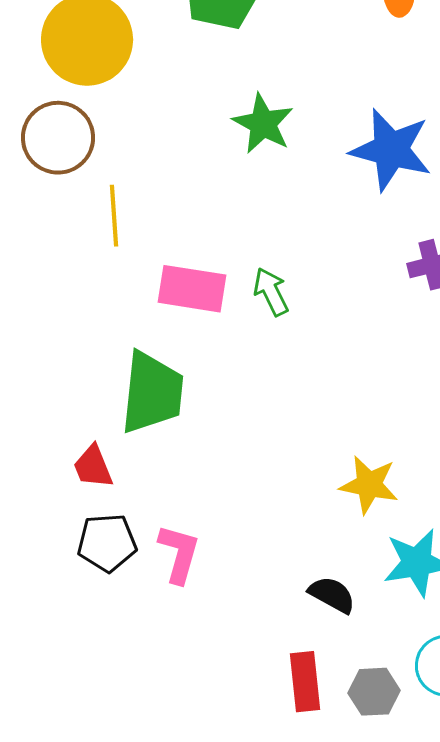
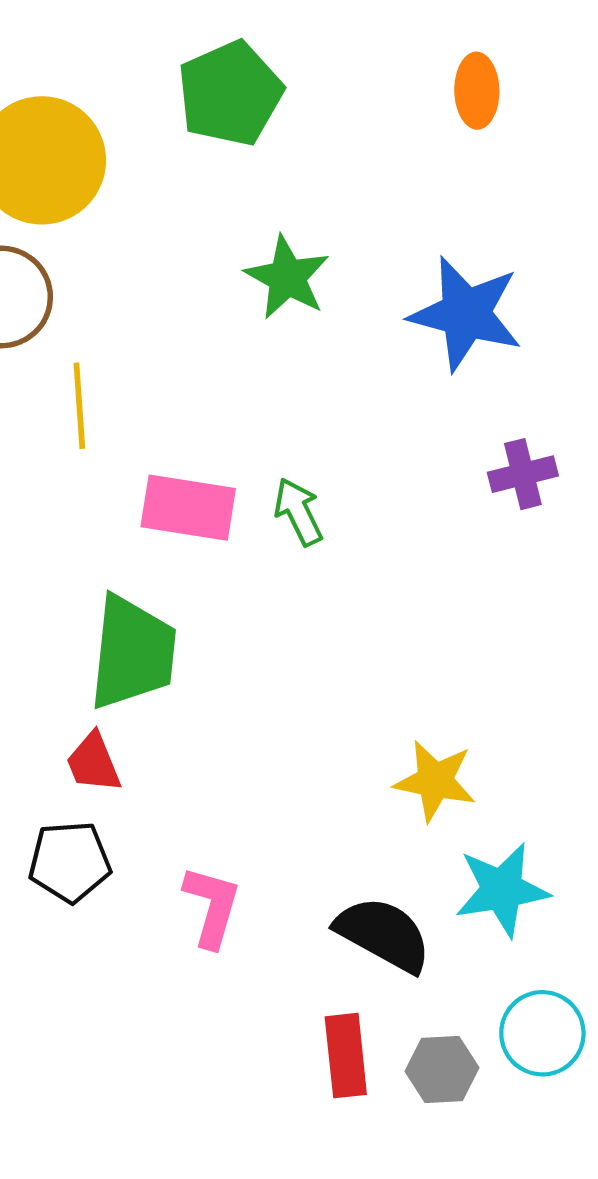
red trapezoid: (93, 467) -> (93, 763), moved
pink L-shape: (179, 554) -> (212, 906), moved
black semicircle: (332, 595) -> (383, 934), size x1.5

